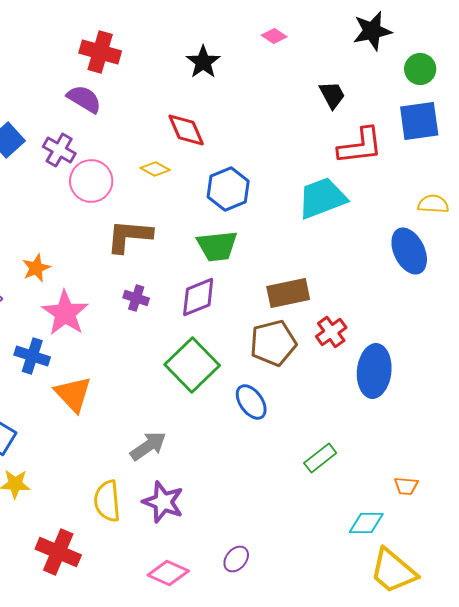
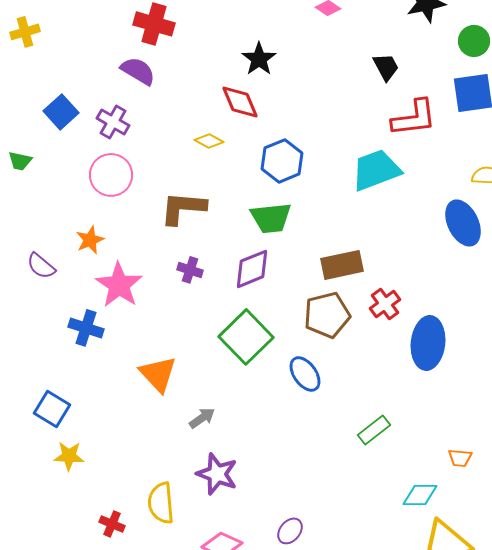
black star: (203, 62) -> (259, 59), moved
pink circle: (91, 181) -> (111, 175), moved
orange triangle: (73, 394) -> (158, 374), moved
gray arrow: (148, 446) -> (202, 418), size x0.7
yellow semicircle: (107, 501) -> (161, 503), moved
red cross: (58, 552) -> (112, 524), size x0.6

